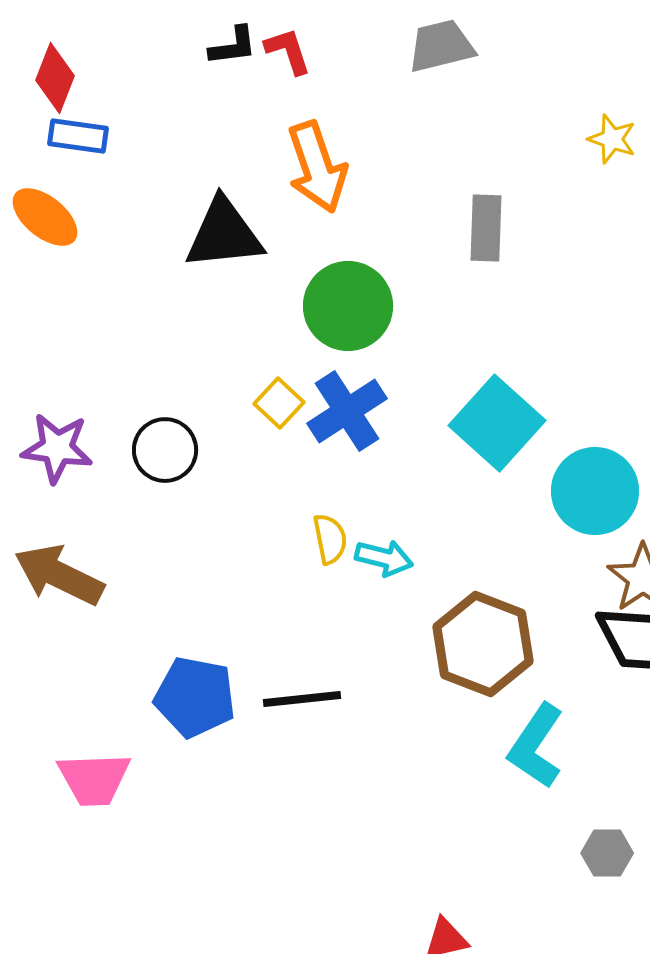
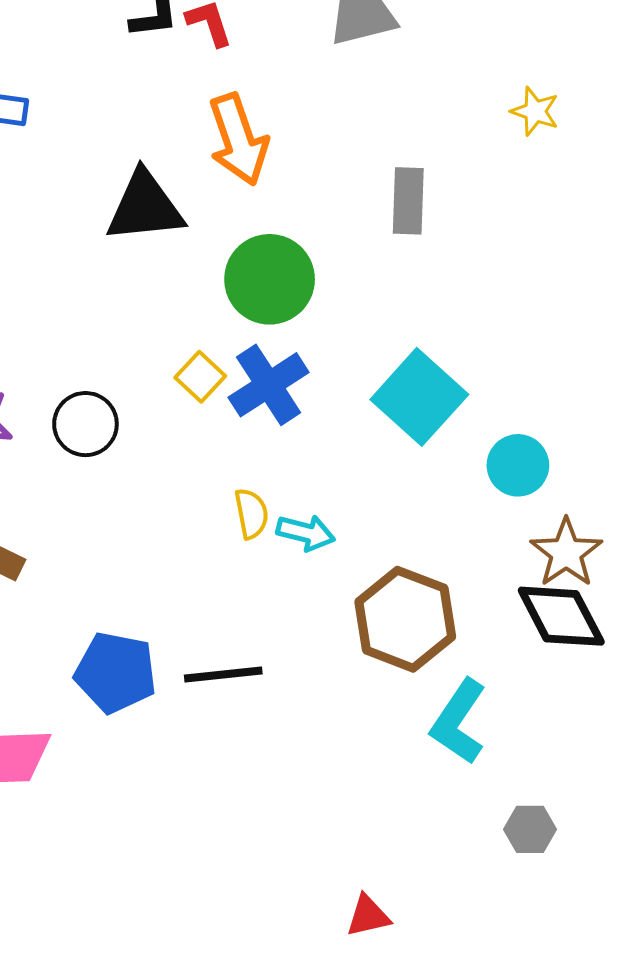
cyan circle: (595, 491) -> (518, 465), size x0.7

